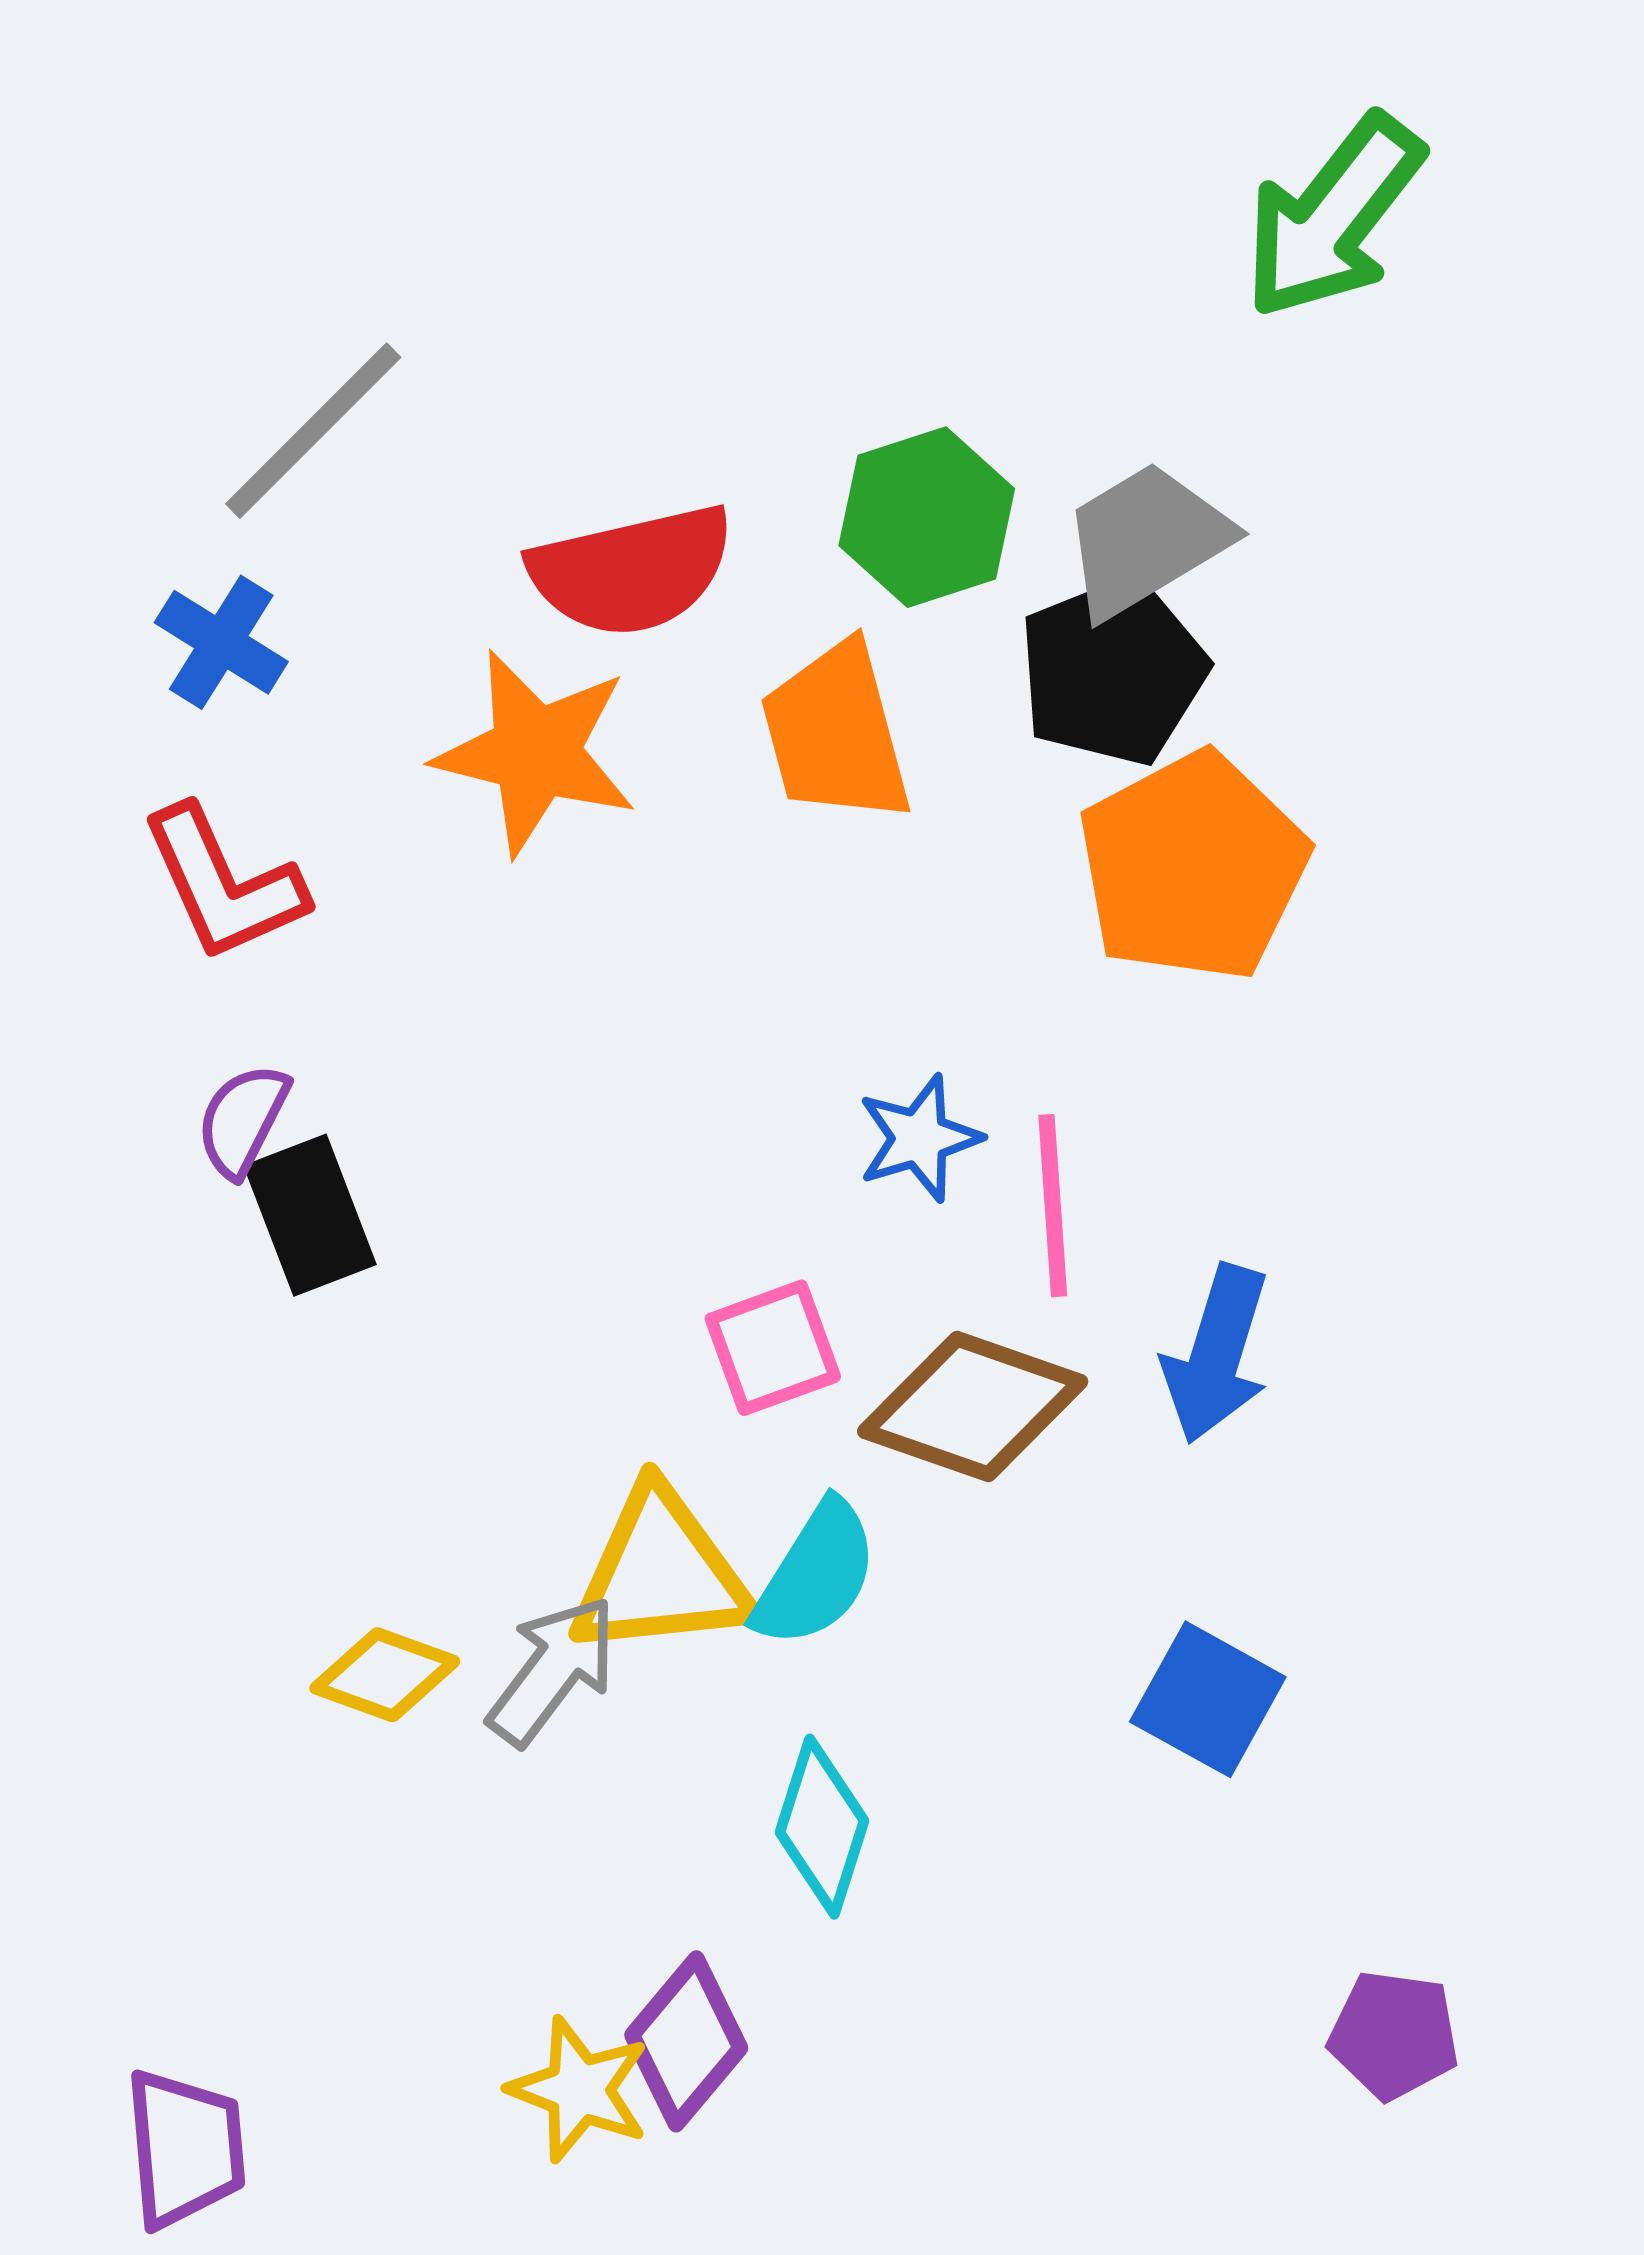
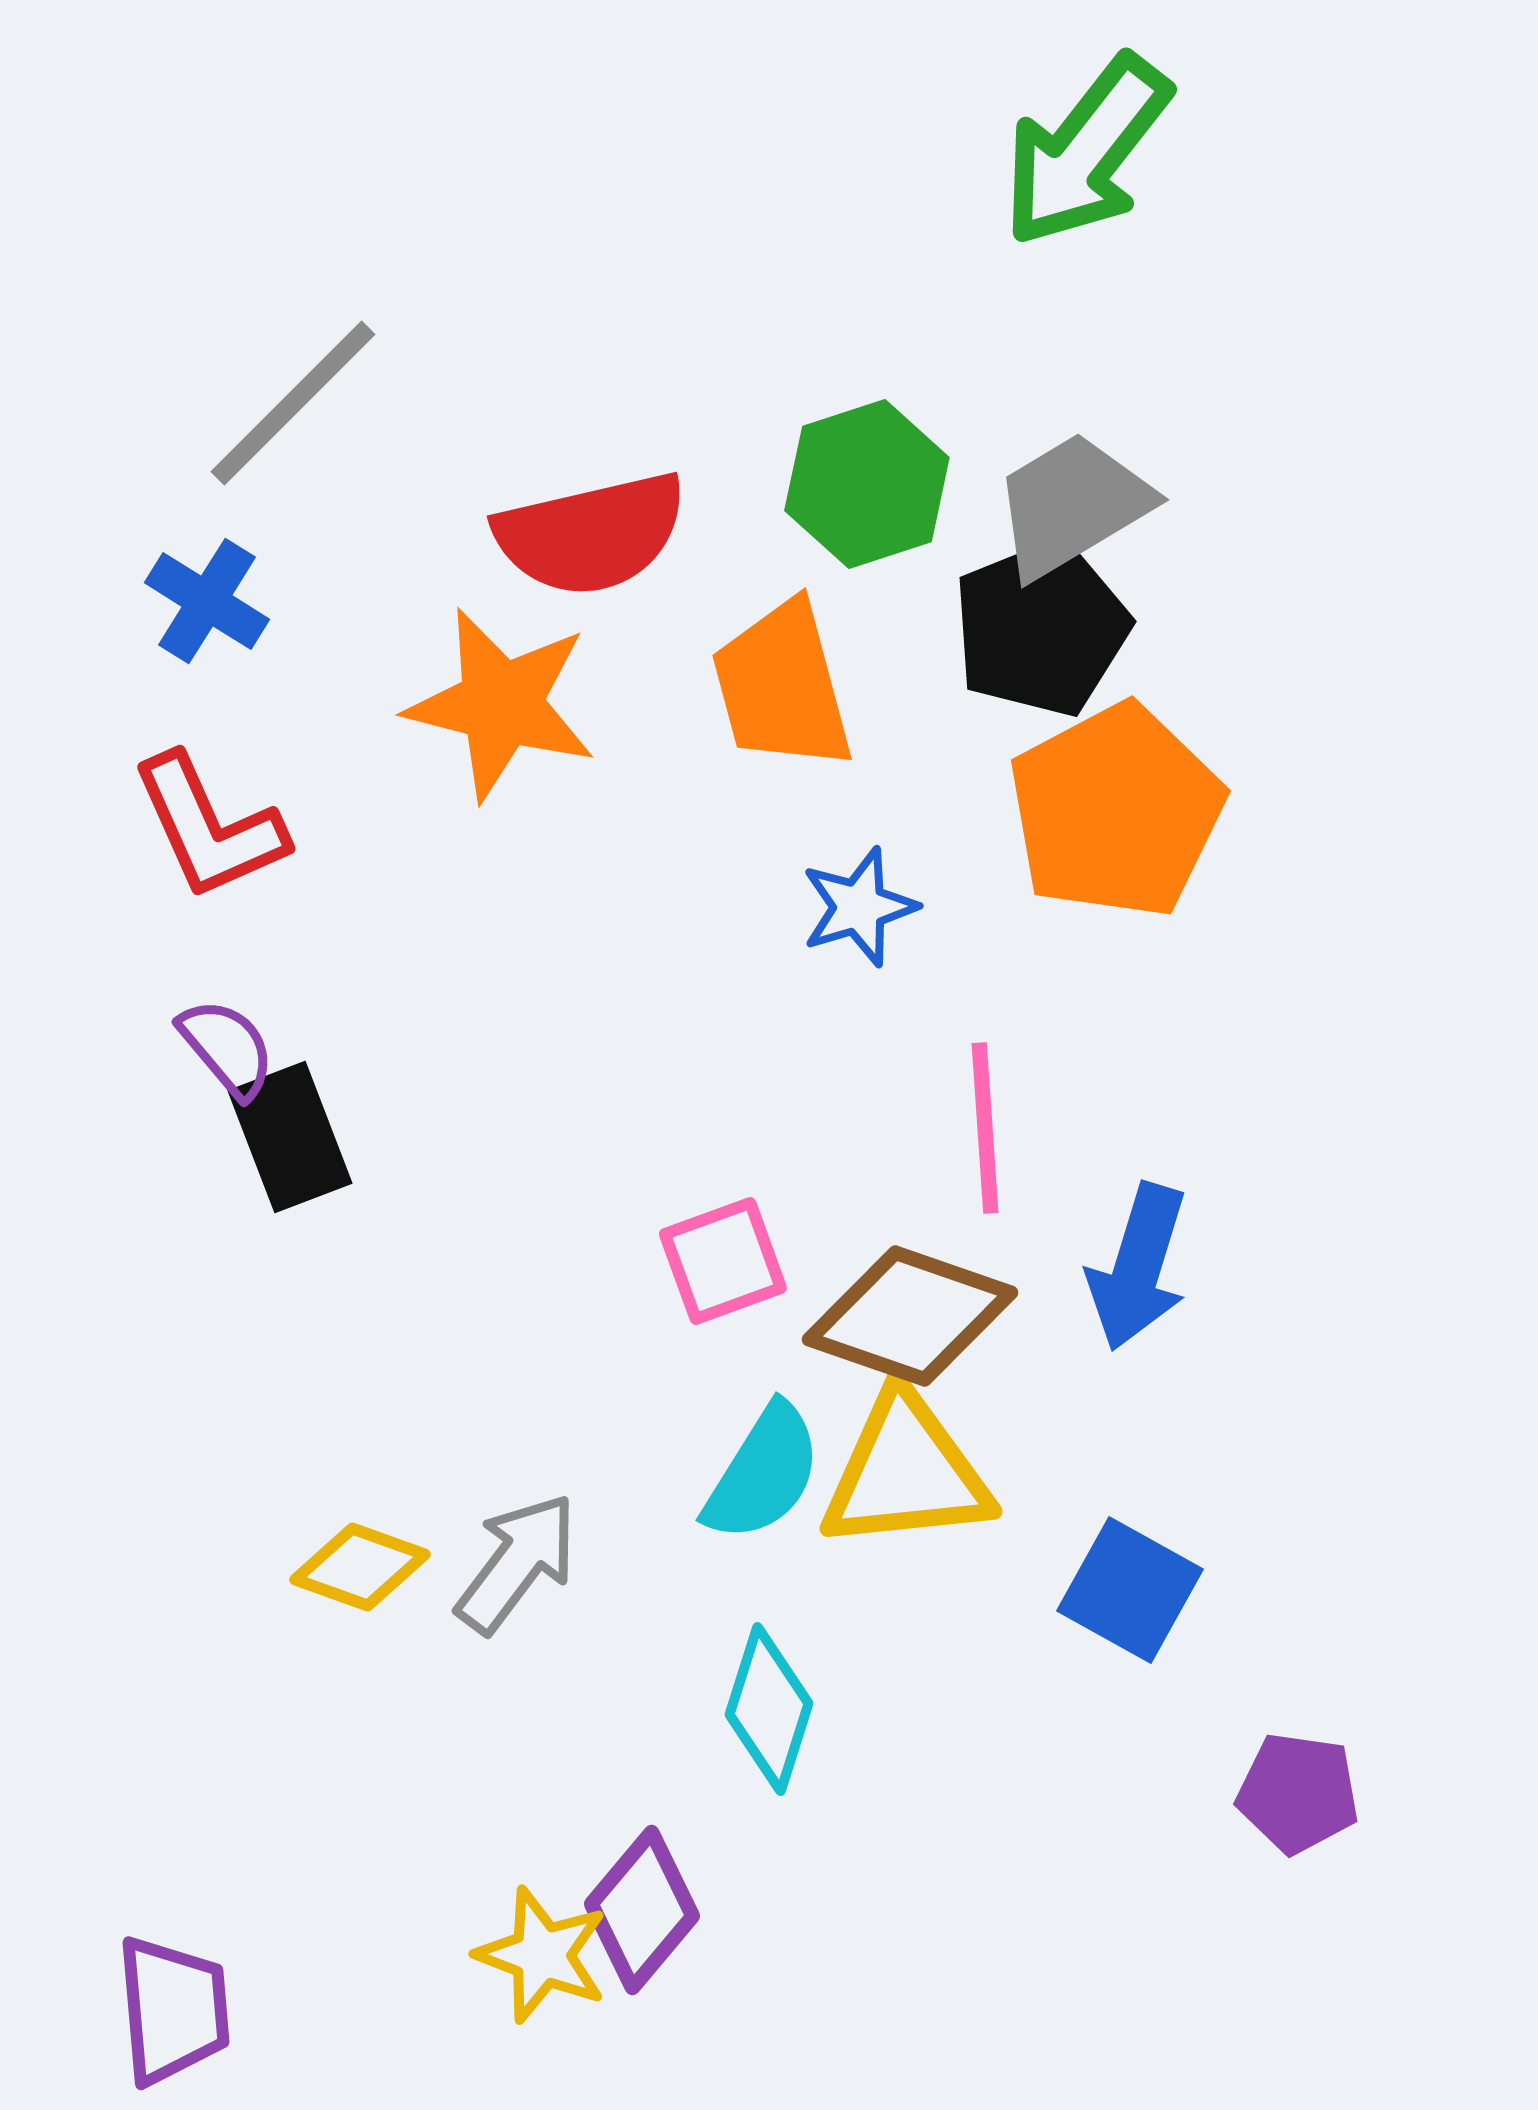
green arrow: (1333, 217) -> (1086, 151), moved
purple semicircle: (243, 1120) -> (227, 1048), turned 113
blue star: (919, 1138) -> (859, 907), moved
yellow triangle: (661, 1573) -> (906, 1472), moved
purple pentagon: (1394, 2035) -> (1298, 1793), moved

